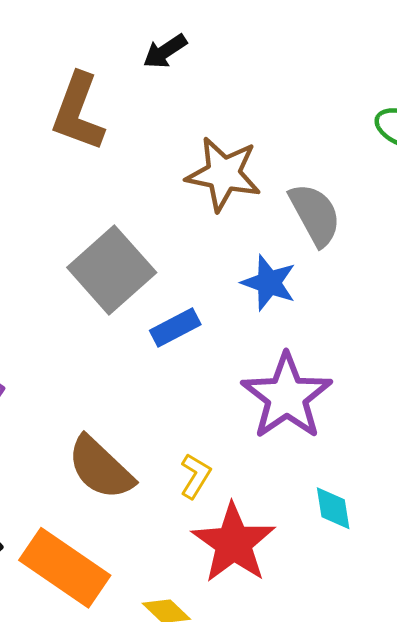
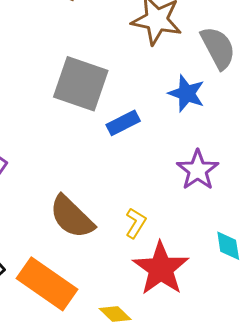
gray square: (112, 270) -> (81, 84), turned -30
purple star: (287, 396) -> (198, 170), size x0.7

